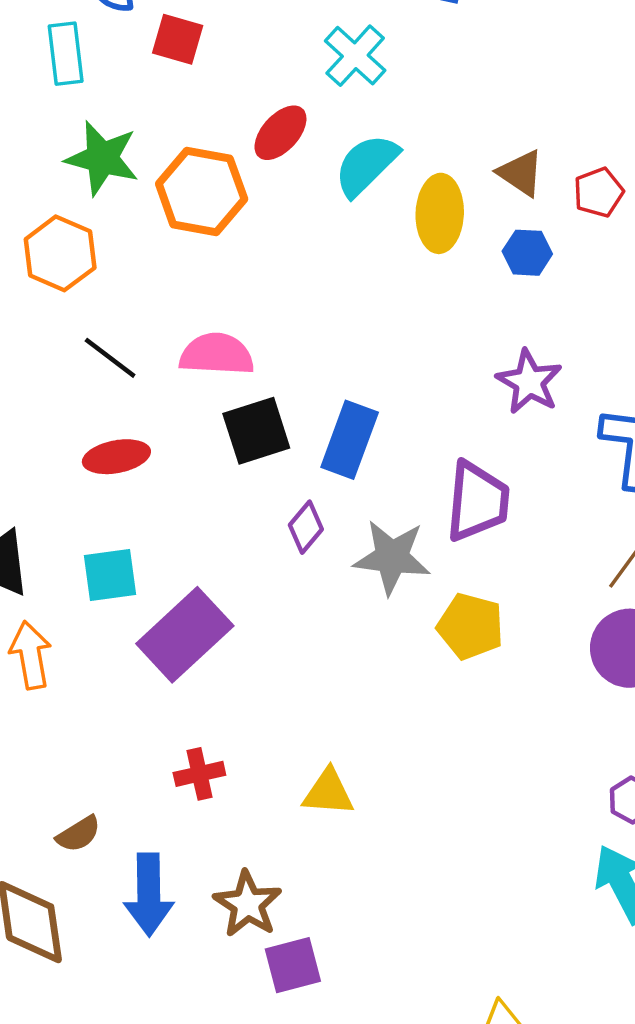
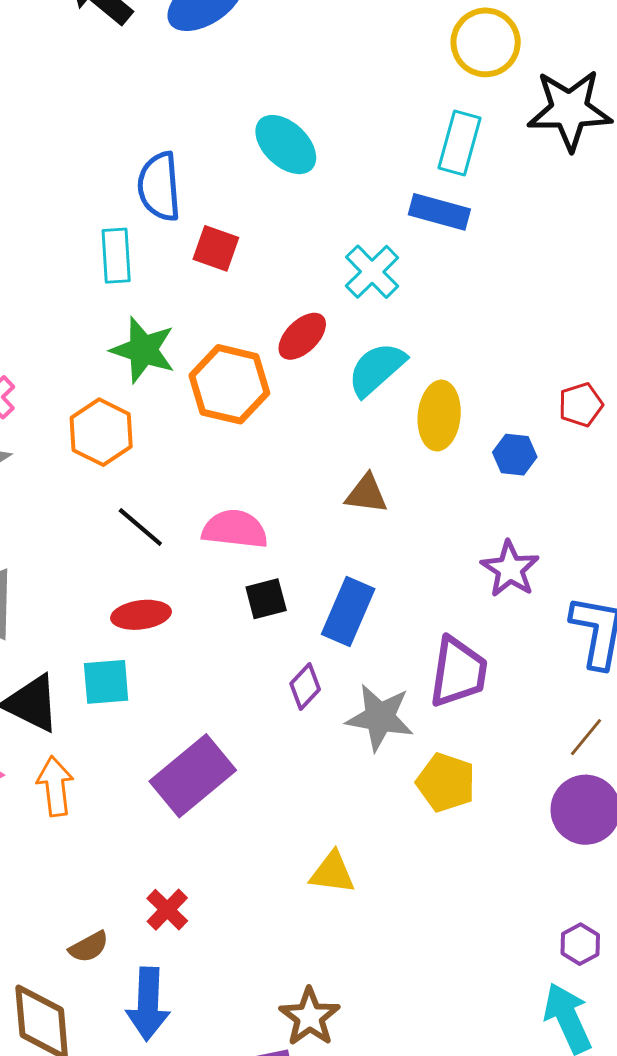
brown triangle: (521, 173) -> (366, 494), moved, turned -30
black square: (256, 431) -> (266, 599), size x0.7
cyan square: (110, 575) -> (106, 682), moved
red cross: (199, 774) -> (167, 910), moved, turned -36
yellow triangle: (328, 792) -> (332, 873), moved
brown star: (248, 904) -> (310, 1017), moved

